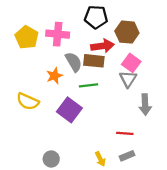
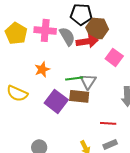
brown hexagon: (127, 32) -> (97, 28), moved
brown rectangle: (94, 61) -> (79, 96), moved
gray semicircle: (74, 62) -> (67, 36), moved
gray triangle: (128, 79) -> (88, 81), moved

